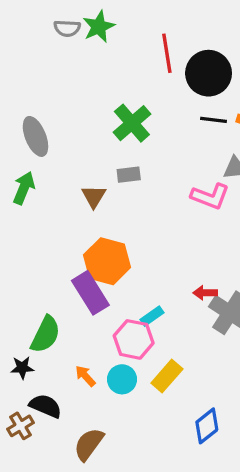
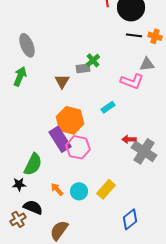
green cross: (132, 123) -> (93, 60), moved, size x0.6
cyan rectangle: (152, 316) -> (108, 107), moved
pink hexagon: (134, 339) -> (78, 147), moved

